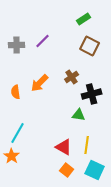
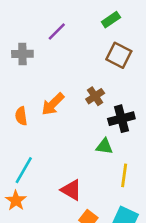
purple line: (43, 41) -> (57, 32), moved
yellow line: (87, 145) -> (124, 175), moved
red triangle: (64, 147) -> (71, 190), moved

